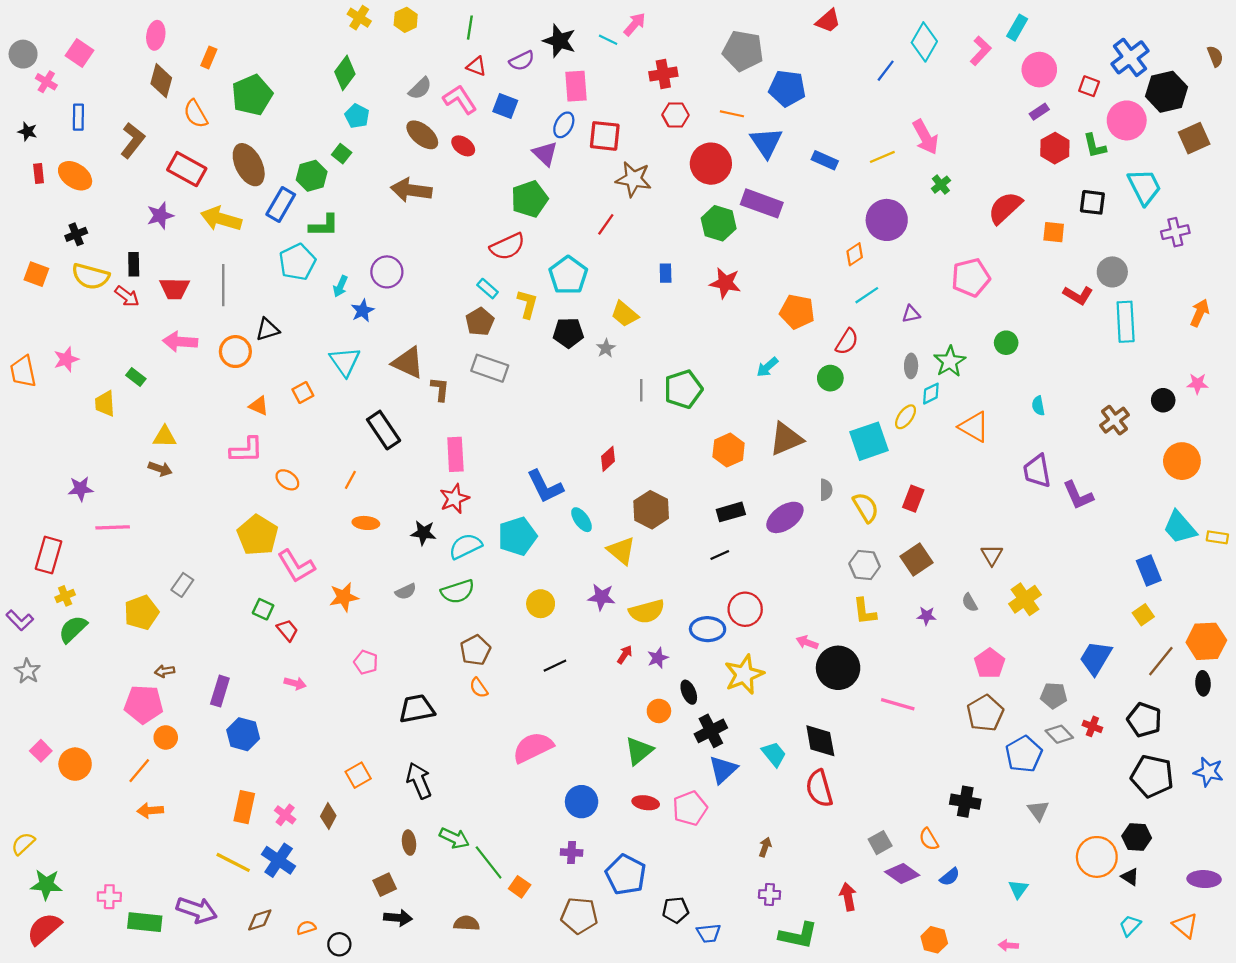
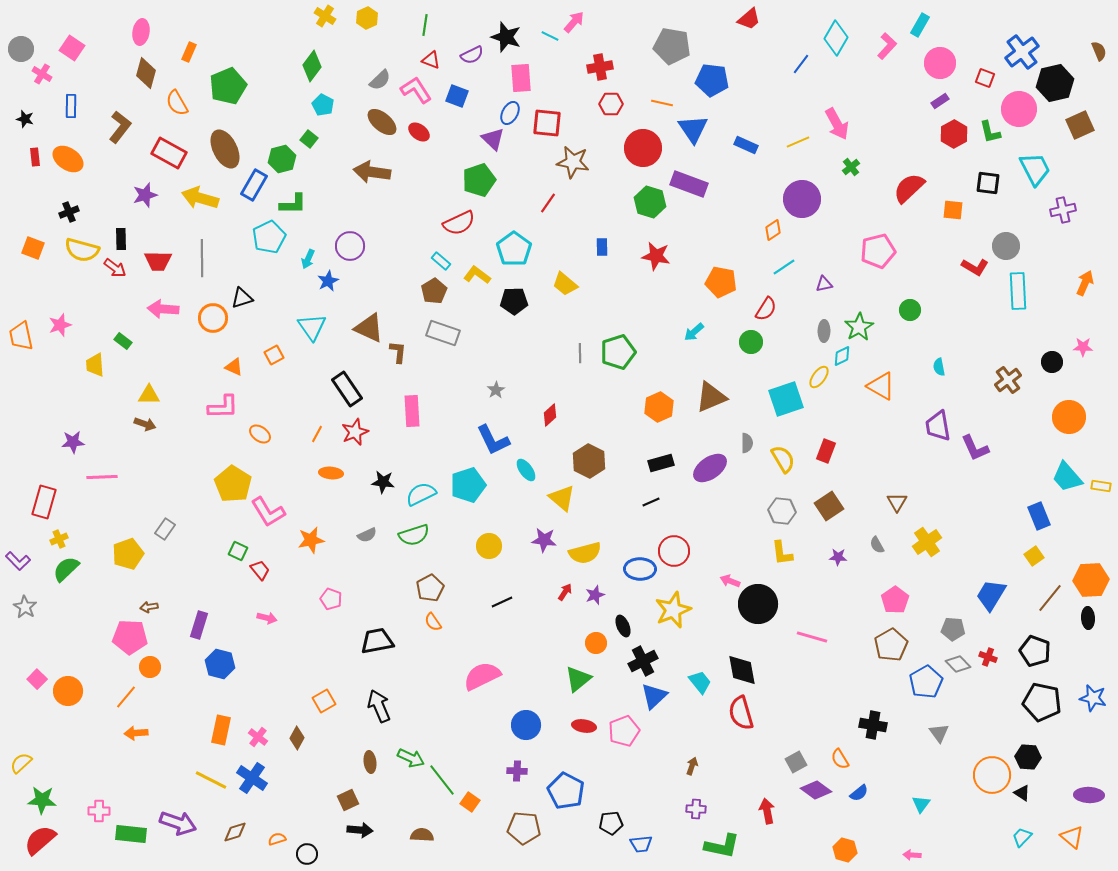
yellow L-shape: (527, 304) -> (477, 275), turned -68
gray star: (606, 348) -> (496, 390), moved
red star: (454, 499) -> (355, 432), moved

